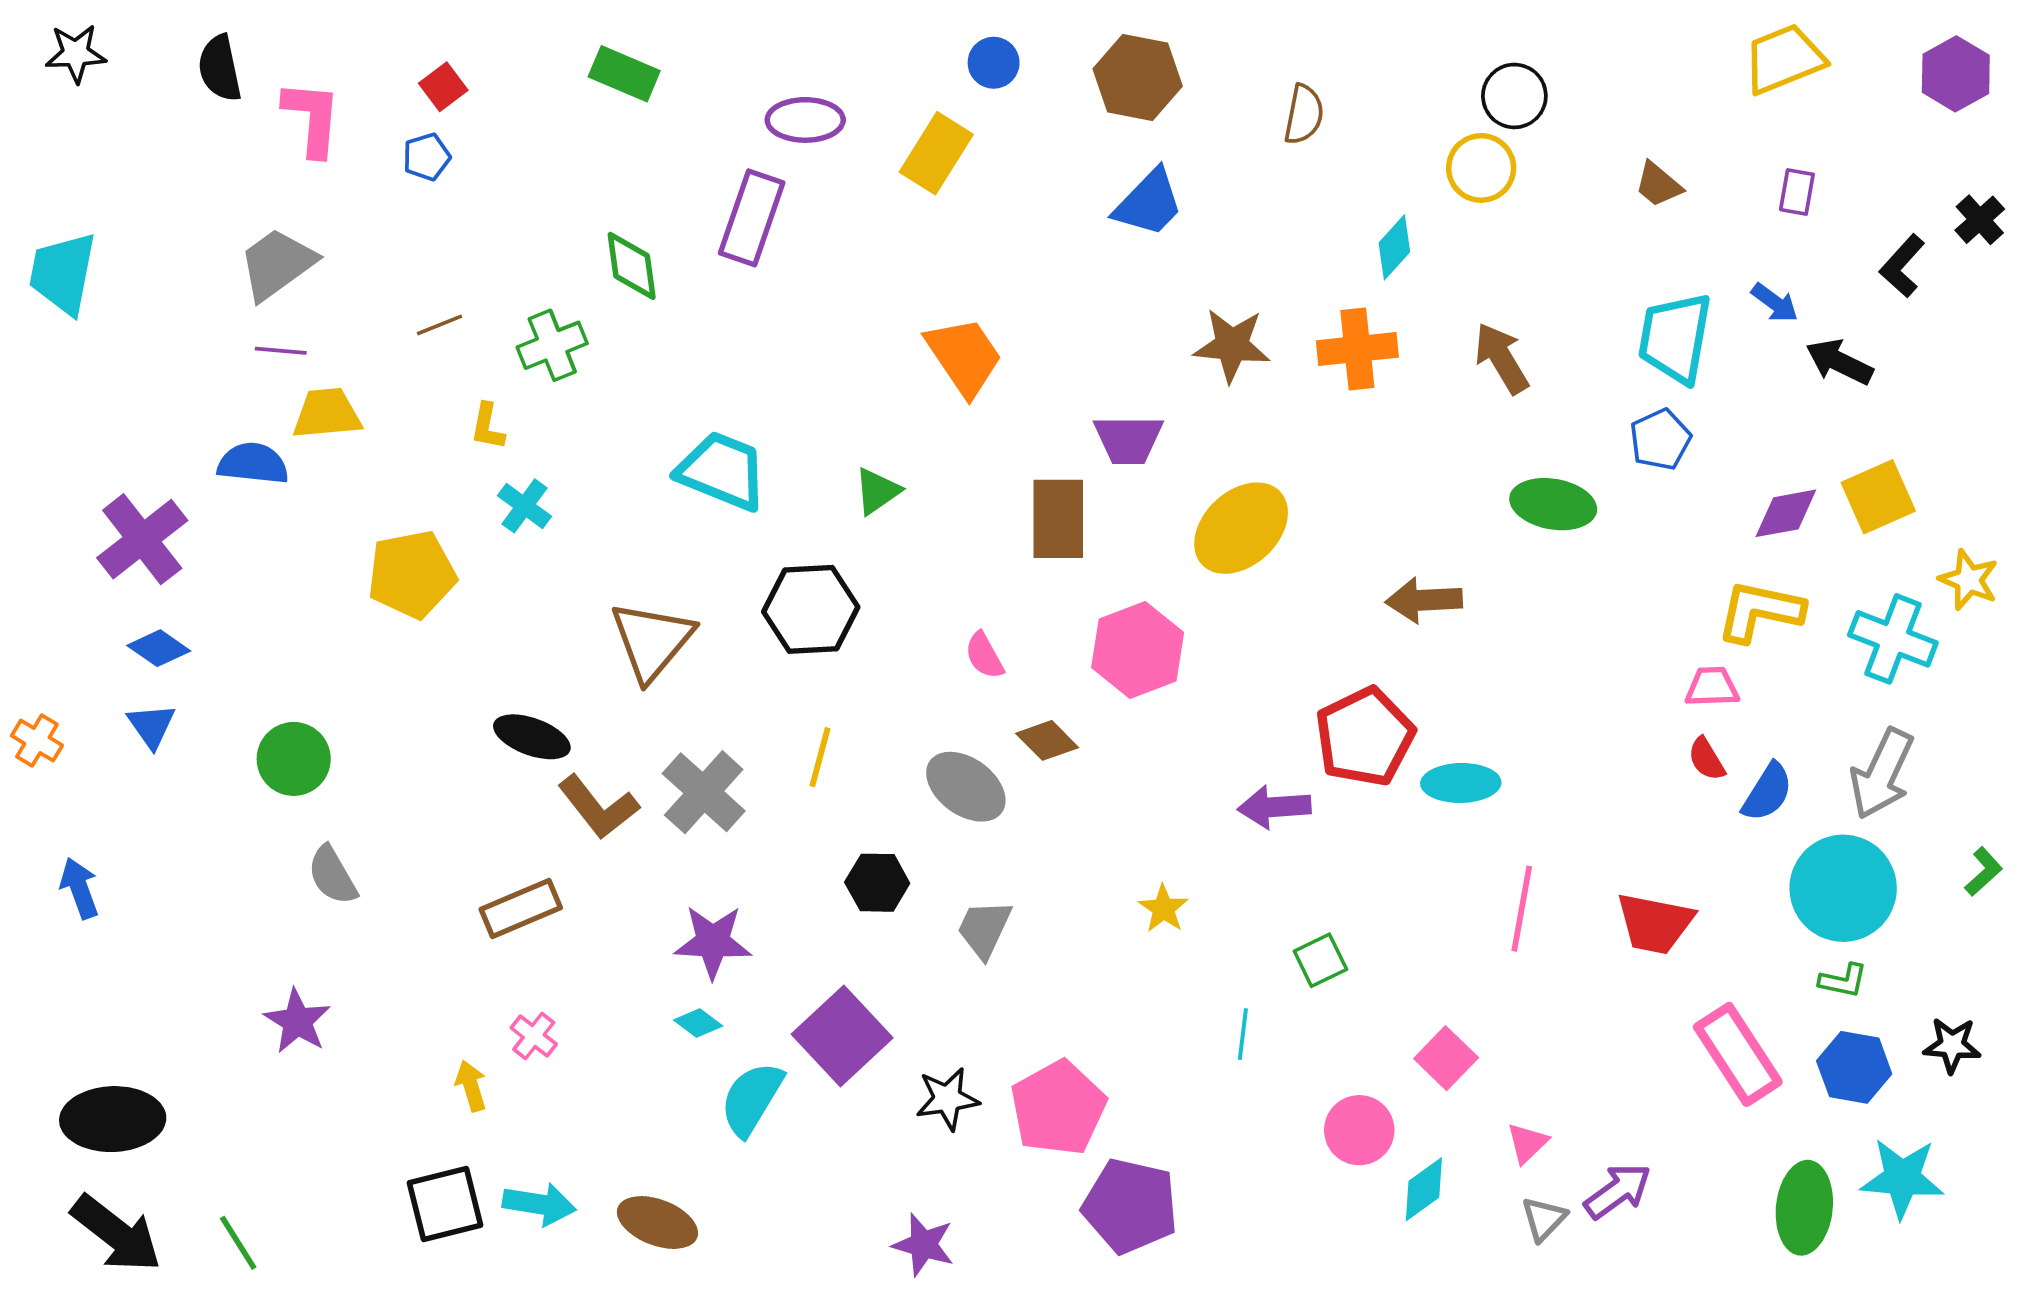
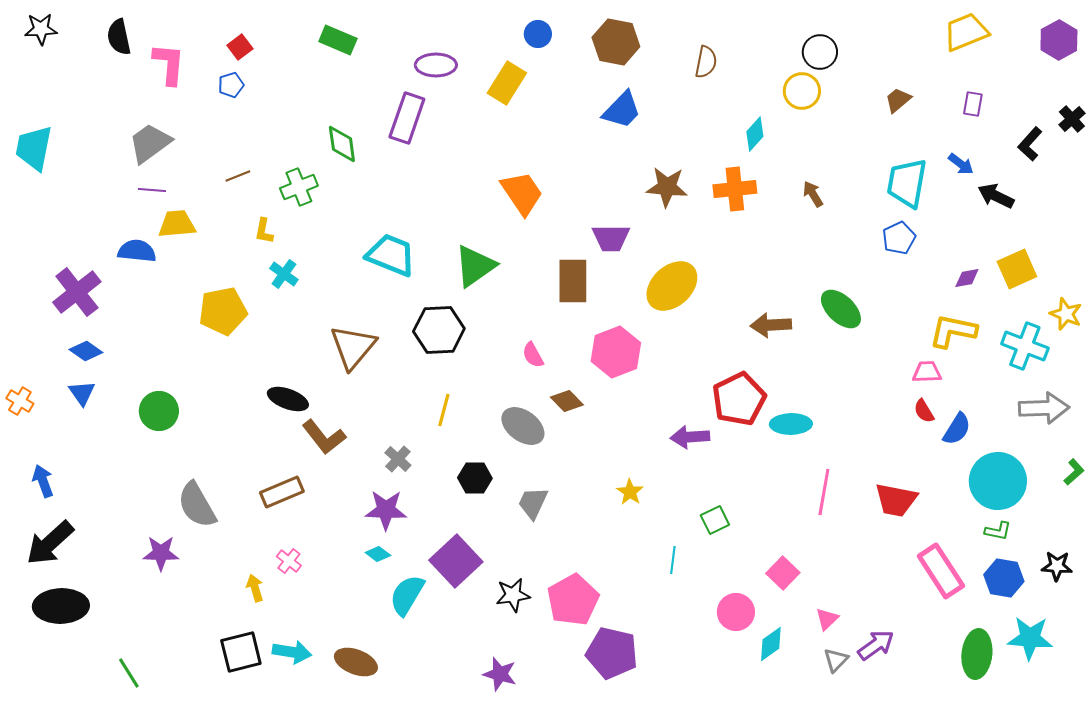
brown trapezoid: (1658, 185) -> (898, 100), turned 100
brown arrow: (1501, 358) -> (813, 194), size x0.7
green triangle: (877, 491) -> (475, 266), size x1.6
green ellipse: (1553, 504) -> (841, 309), moved, turned 33
purple diamond: (1786, 513) -> (967, 278), size x0.7
gray arrow: (1882, 774) -> (1044, 408), moved, turned -117
gray cross: (704, 792) -> (398, 459), moved, size x0.6
gray semicircle: (332, 875) -> (197, 505), moved, size x1.4
purple star: (297, 1021) -> (161, 553), turned -30
black arrow: (116, 1234) -> (50, 543), moved, turned 100

